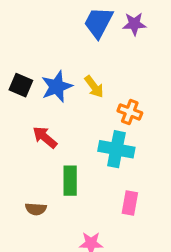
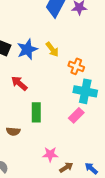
cyan cross: (116, 149) -> (85, 91), moved
pink rectangle: (130, 203) -> (76, 115), moved, turned 35

